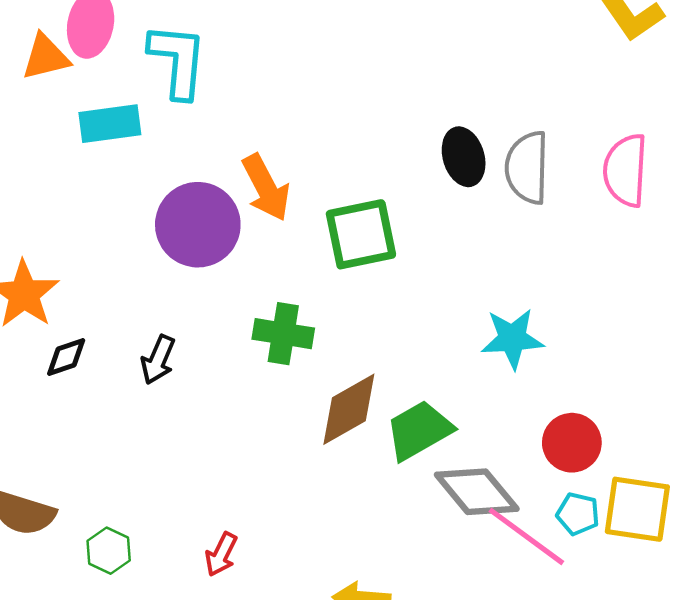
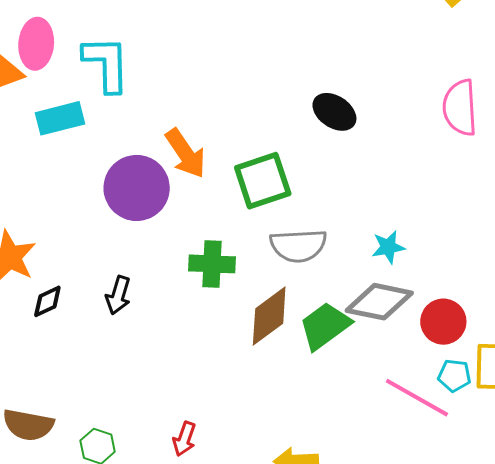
black ellipse: (464, 157) -> (334, 112), turned -33
gray semicircle: (527, 168) -> (298, 246), moved, turned -88
cyan star: (512, 339) -> (388, 247), size x0.7
gray diamond: (477, 492) -> (379, 302), moved, turned -32

